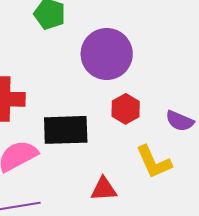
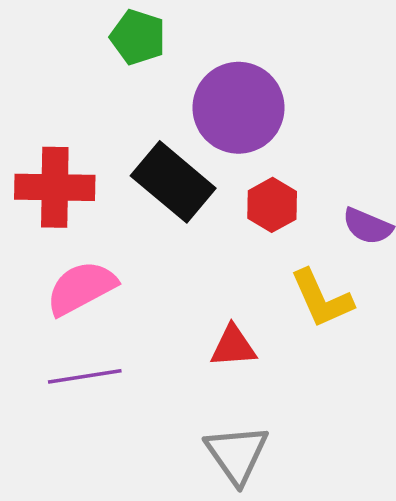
black rectangle: (66, 130) -> (173, 182), moved, turned 42

